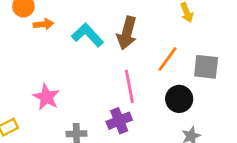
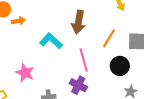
cyan L-shape: (88, 35) -> (51, 41), moved
purple cross: (119, 121) -> (78, 85), turned -36

